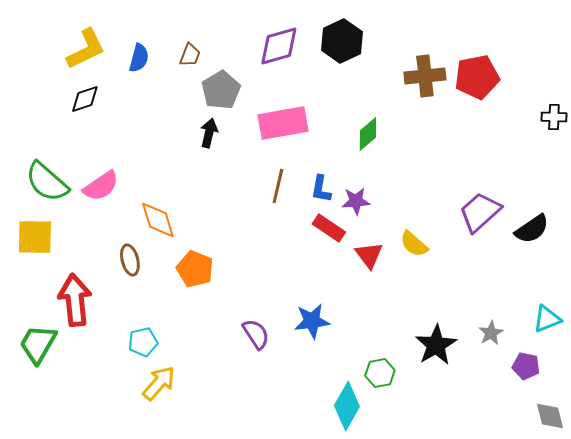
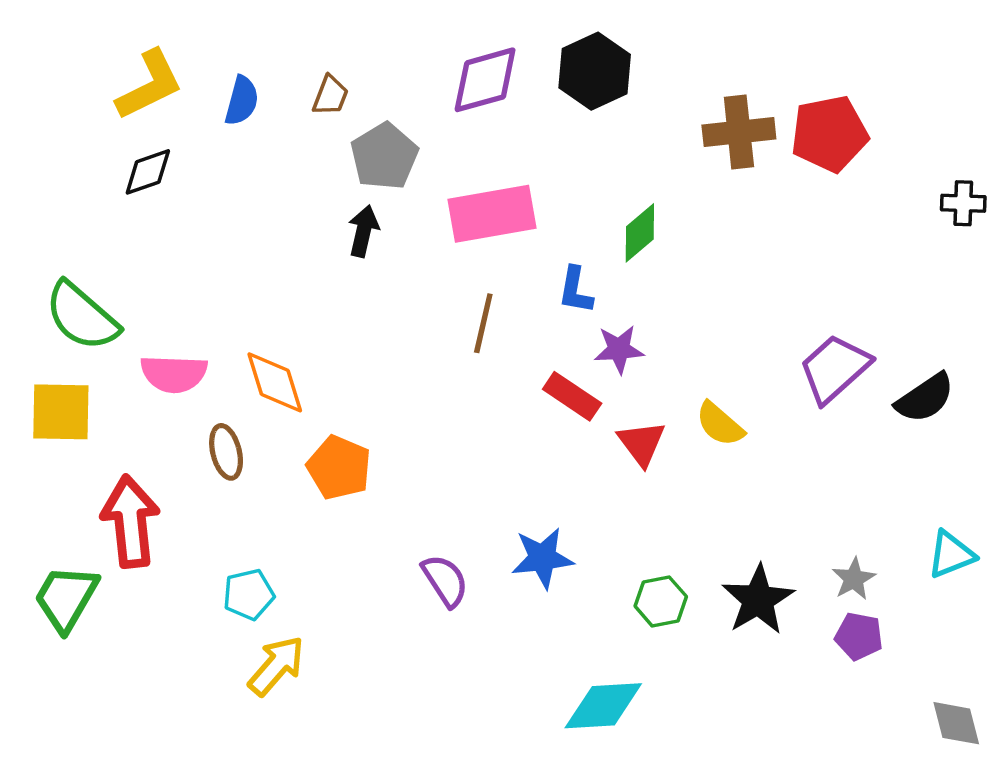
pink semicircle: (101, 186) -> (174, 374), moved, turned 36
blue L-shape: (321, 189) -> (576, 290), moved
purple pentagon: (526, 366) -> (859, 636), moved
green hexagon: (380, 373) -> (661, 601), moved
cyan diamond: (347, 406) -> (603, 706), turned 57

